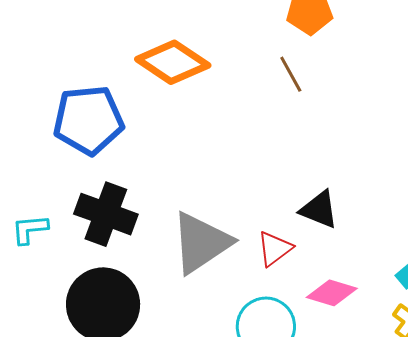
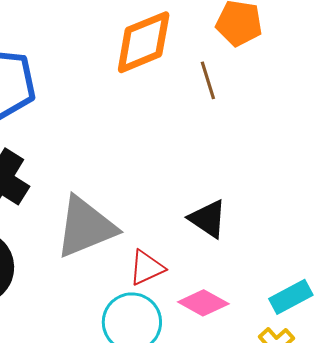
orange diamond: (173, 62) -> (144, 42), moved, turned -68
red triangle: (275, 249) -> (147, 268), moved

